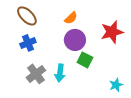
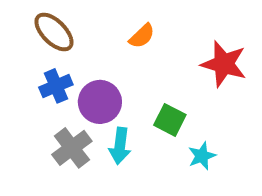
red star: (112, 32) -> (224, 64), turned 30
purple circle: (75, 40) -> (100, 102), moved
cyan star: (116, 85) -> (202, 156), moved

